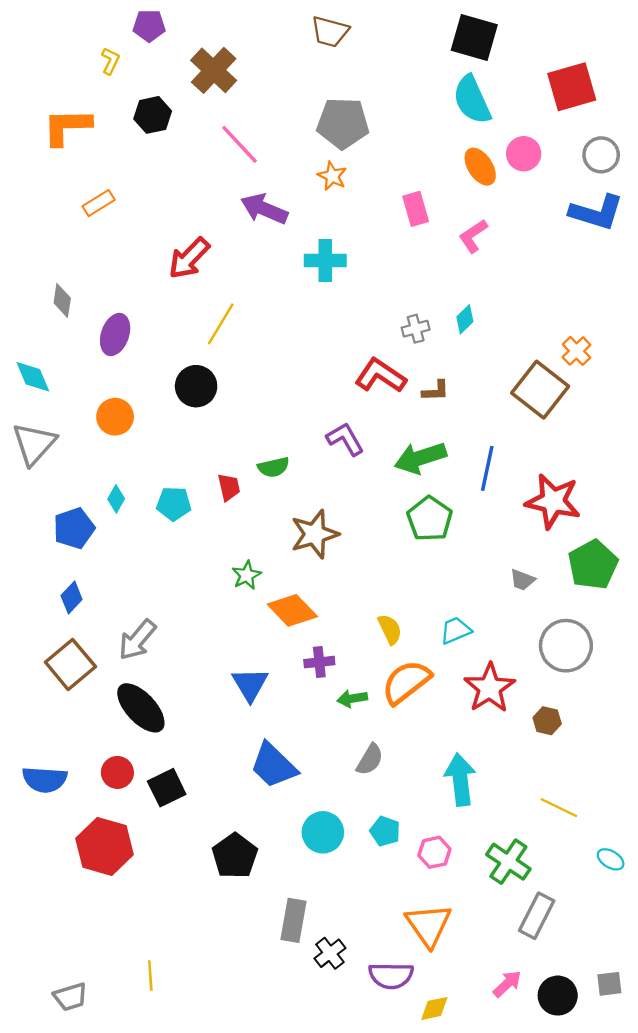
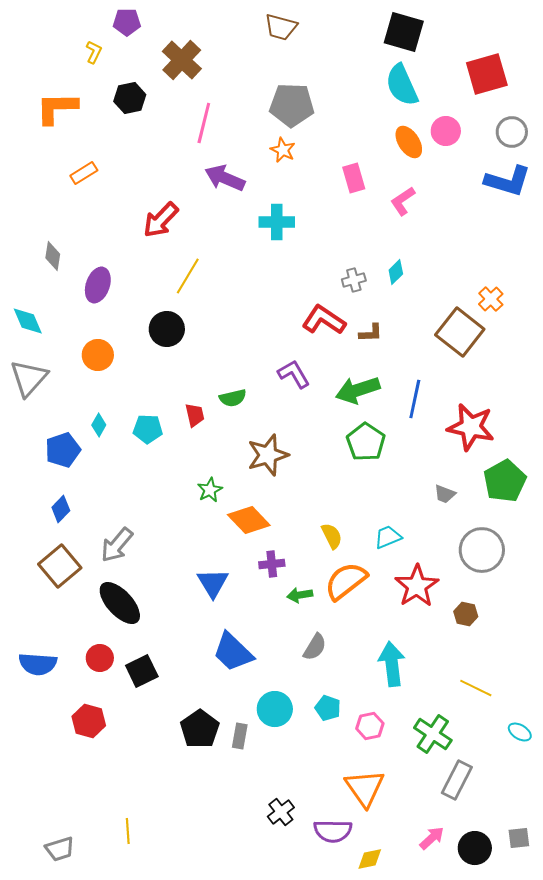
pink line: (240, 144) -> (204, 123), turned 57
red hexagon: (104, 846) -> (89, 721), size x0.7
gray rectangle: (294, 920) -> (240, 736), moved, size x0.7

